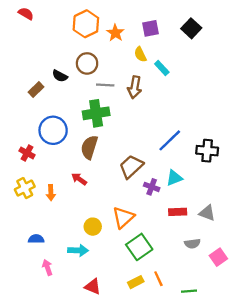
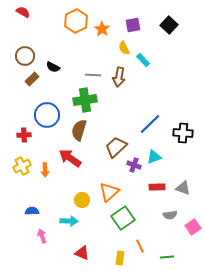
brown circle: (87, 63) -> (25, 56), moved
red cross: (27, 153) -> (24, 135), turned -32
red arrow: (79, 179) -> (70, 158), size x1.6
yellow rectangle: (136, 282) -> (120, 258), moved, turned -56

